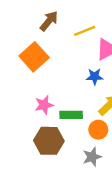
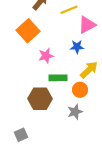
pink star: (44, 105) -> (46, 56), moved

